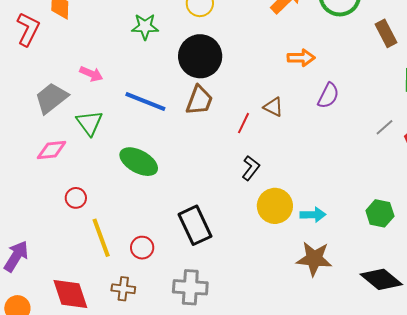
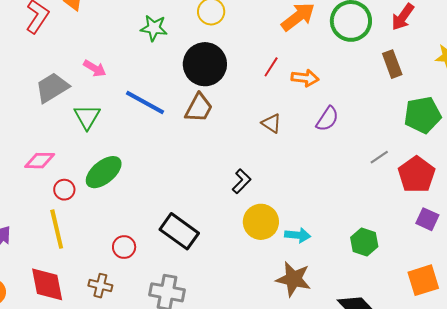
red line: (243, 123) -> (271, 67), moved
pink diamond: (52, 150) -> (40, 161), moved
green ellipse: (139, 162) -> (104, 172), moved, turned -75
black rectangle: (195, 225) -> (179, 231), turned -36
yellow line: (101, 238) -> (57, 229), moved

